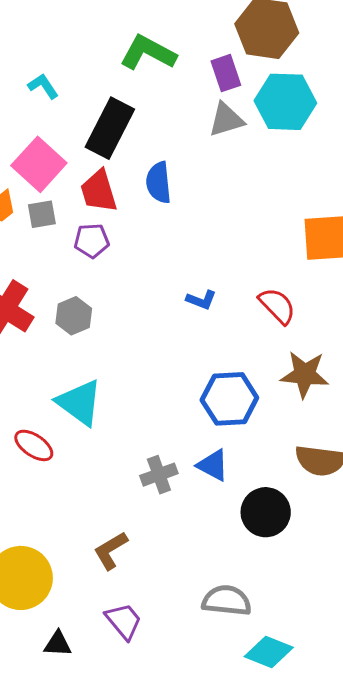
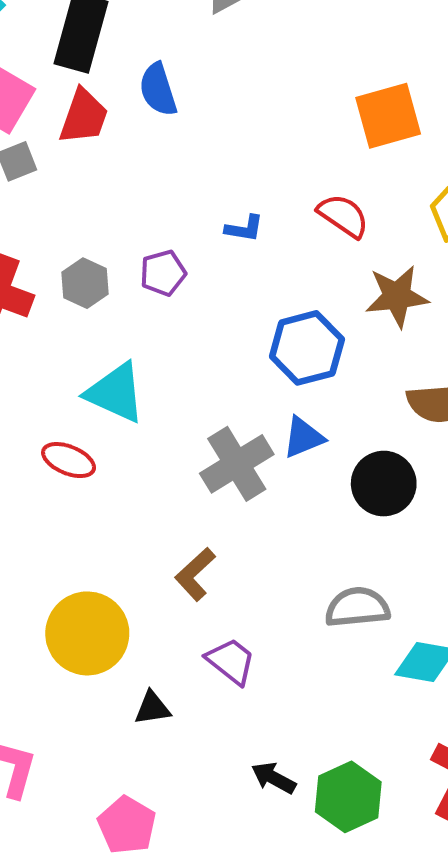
red trapezoid: (99, 191) -> (84, 117), turned -132
purple pentagon: (92, 241) -> (163, 273), moved
blue triangle: (213, 465) -> (303, 437), turned -39
gray cross: (159, 475) -> (237, 464), size x1.5

